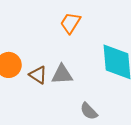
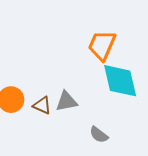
orange trapezoid: (70, 23) -> (102, 45), moved, size x1.4

